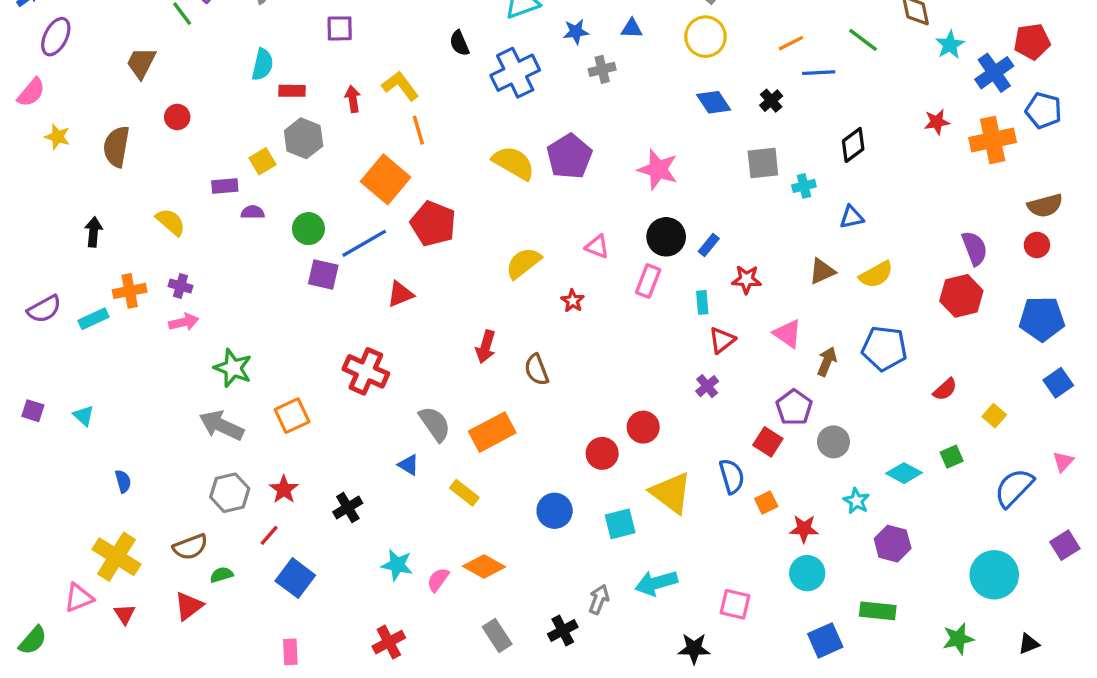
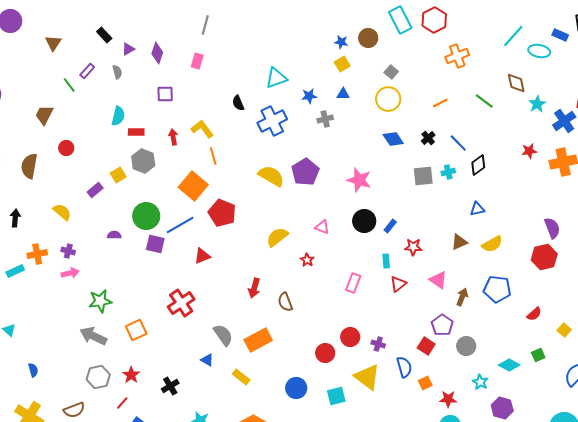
blue line: (819, 73) -> (458, 143), moved, turned 48
purple rectangle: (225, 186) -> (95, 190), turned -35
cyan cross: (804, 186) -> (448, 172), moved
purple semicircle: (253, 212) -> (114, 235), moved
green circle: (308, 229) -> (146, 216), size x1.4
pink rectangle: (648, 281) -> (353, 283), moved
green star: (233, 368) -> (100, 301), turned -30
red cross: (366, 371) -> (181, 303), turned 32
purple cross: (707, 386) -> (378, 344), moved, turned -32

